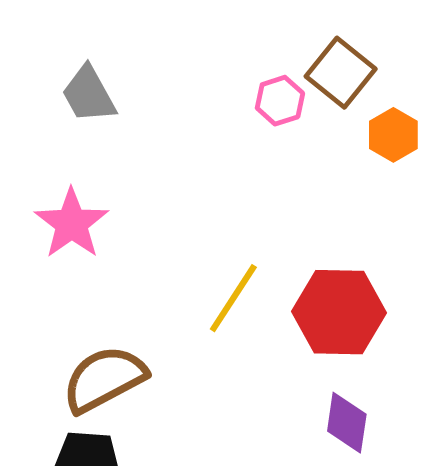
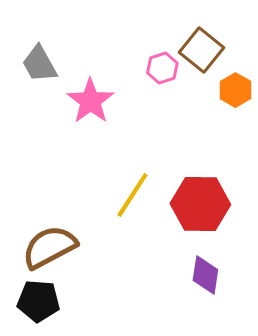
pink star: (72, 223) -> (90, 101), moved

